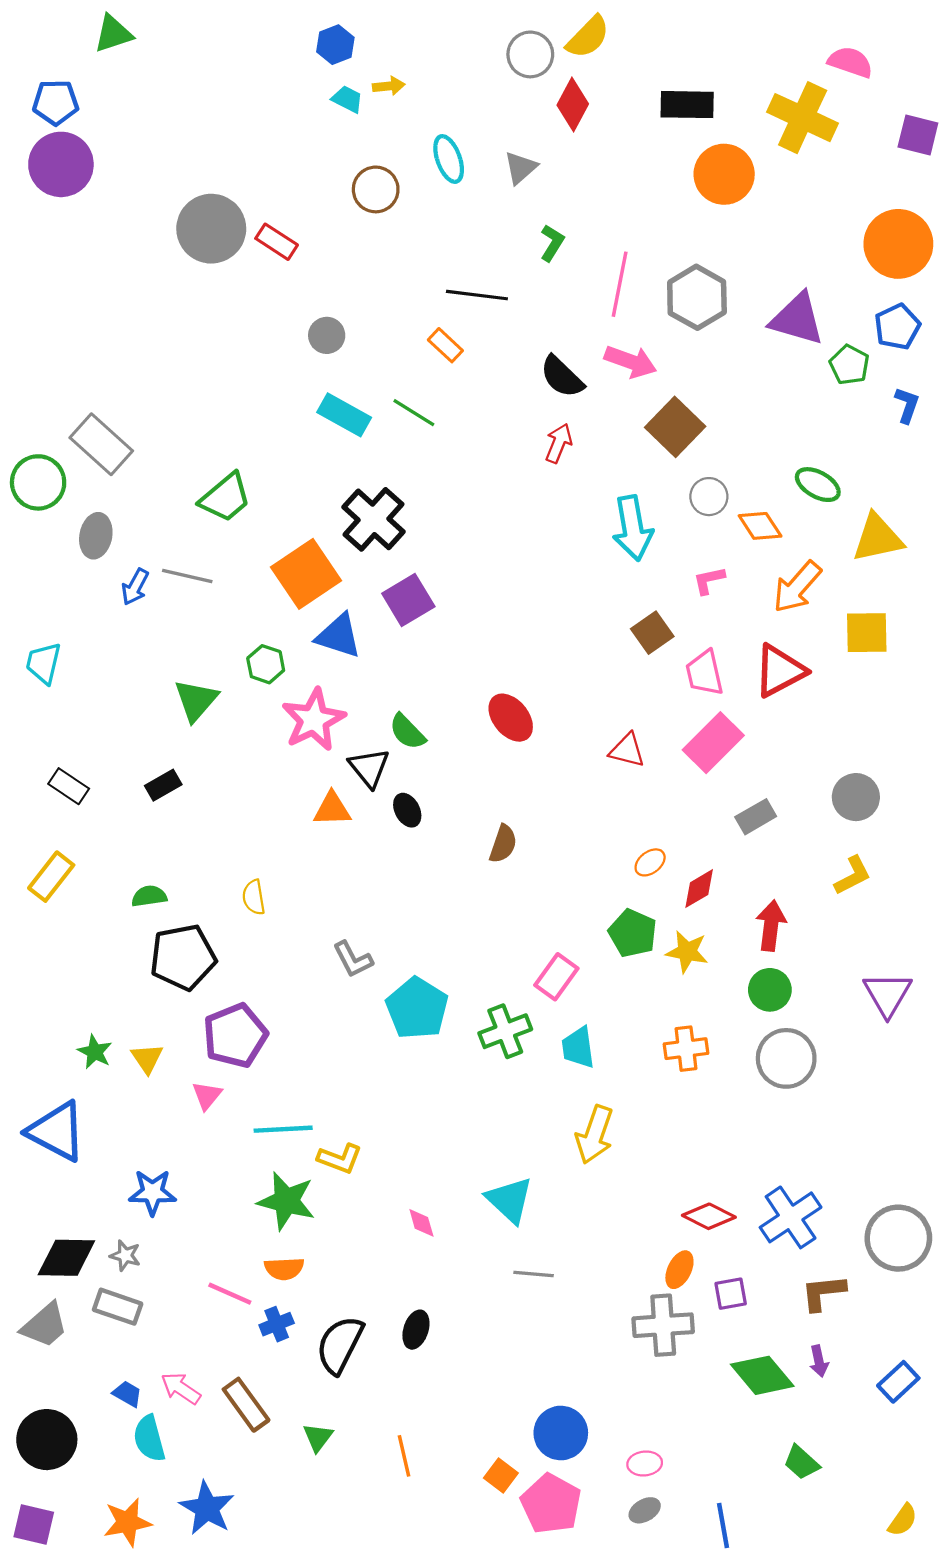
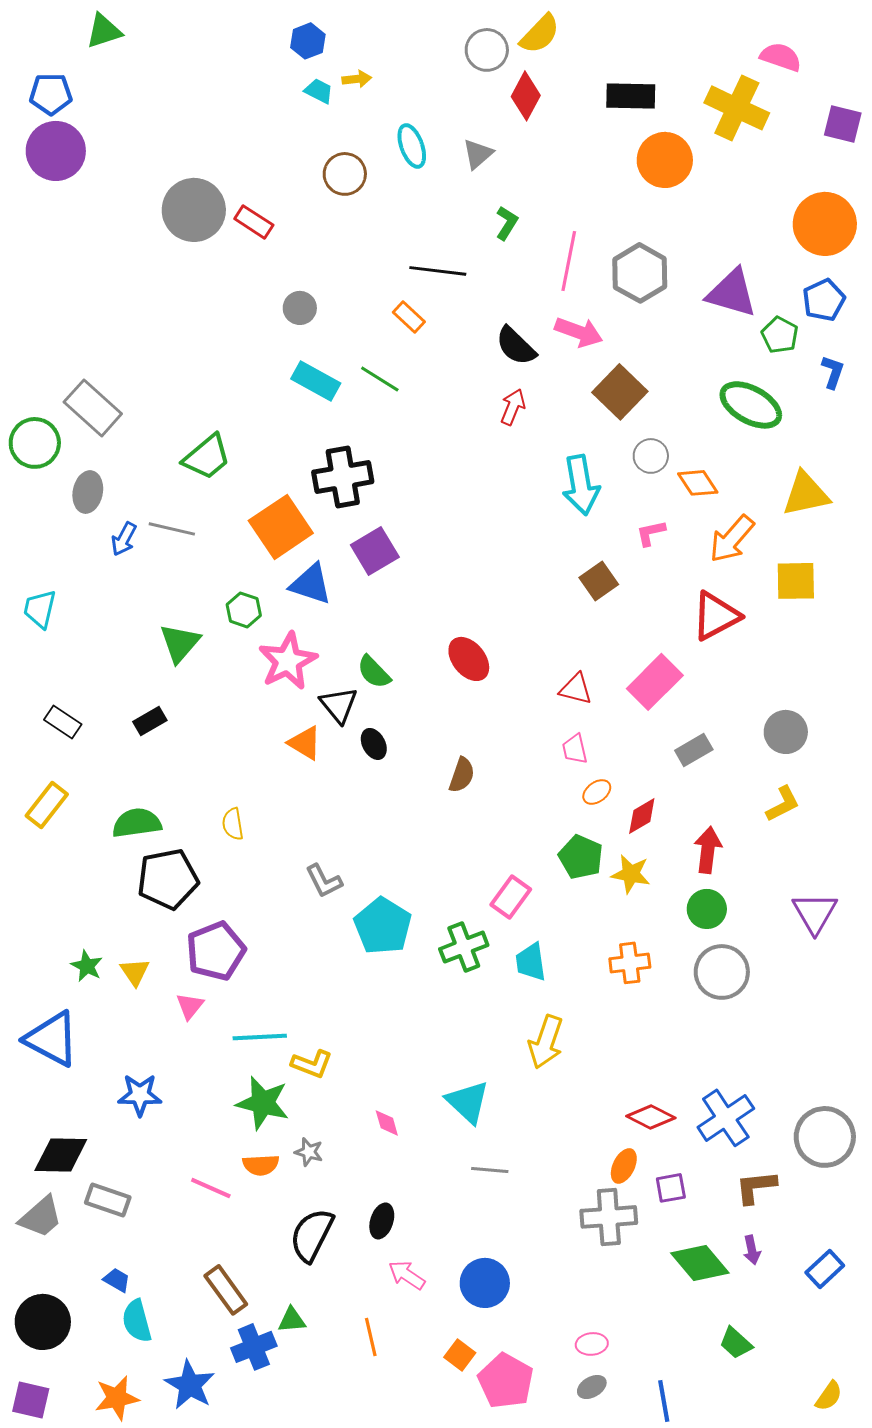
green ellipse: (818, 485) -> (751, 405), moved, size x1.5
black cross: (373, 519) -> (343, 477), turned 38
pink trapezoid: (705, 673) -> (575, 749), moved, size x0.7
orange triangle: (332, 809) -> (305, 743), turned 33
green semicircle: (149, 896) -> (137, 823), size x1.5
gray star: (125, 1256) -> (309, 1152), moved
blue cross: (277, 1324) -> (254, 1347), moved, size x1.4
pink arrow: (181, 1388) -> (407, 1275), moved
blue circle: (561, 1433) -> (485, 1283), moved
green triangle: (318, 1437) -> (292, 1320), turned 48

